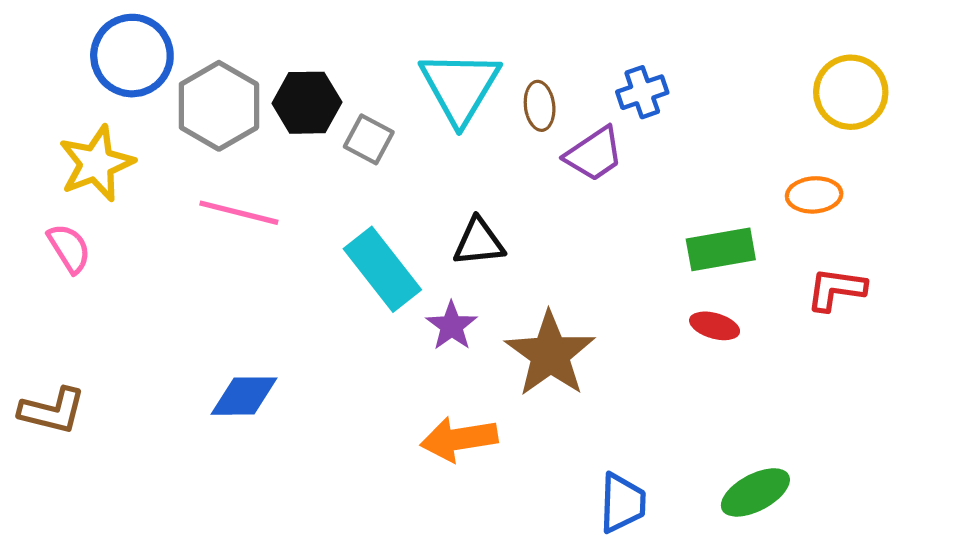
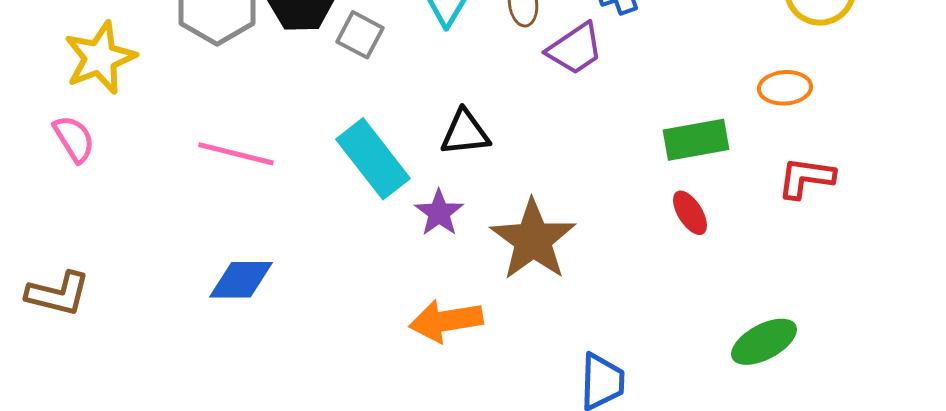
pink line: (239, 213) -> (236, 154), moved
red ellipse: (715, 326) -> (690, 213), turned 42
green ellipse: (755, 492) -> (764, 342), moved

